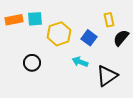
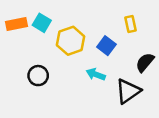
cyan square: (35, 19) -> (42, 23), turned 35
black semicircle: (121, 38) -> (145, 62), moved

